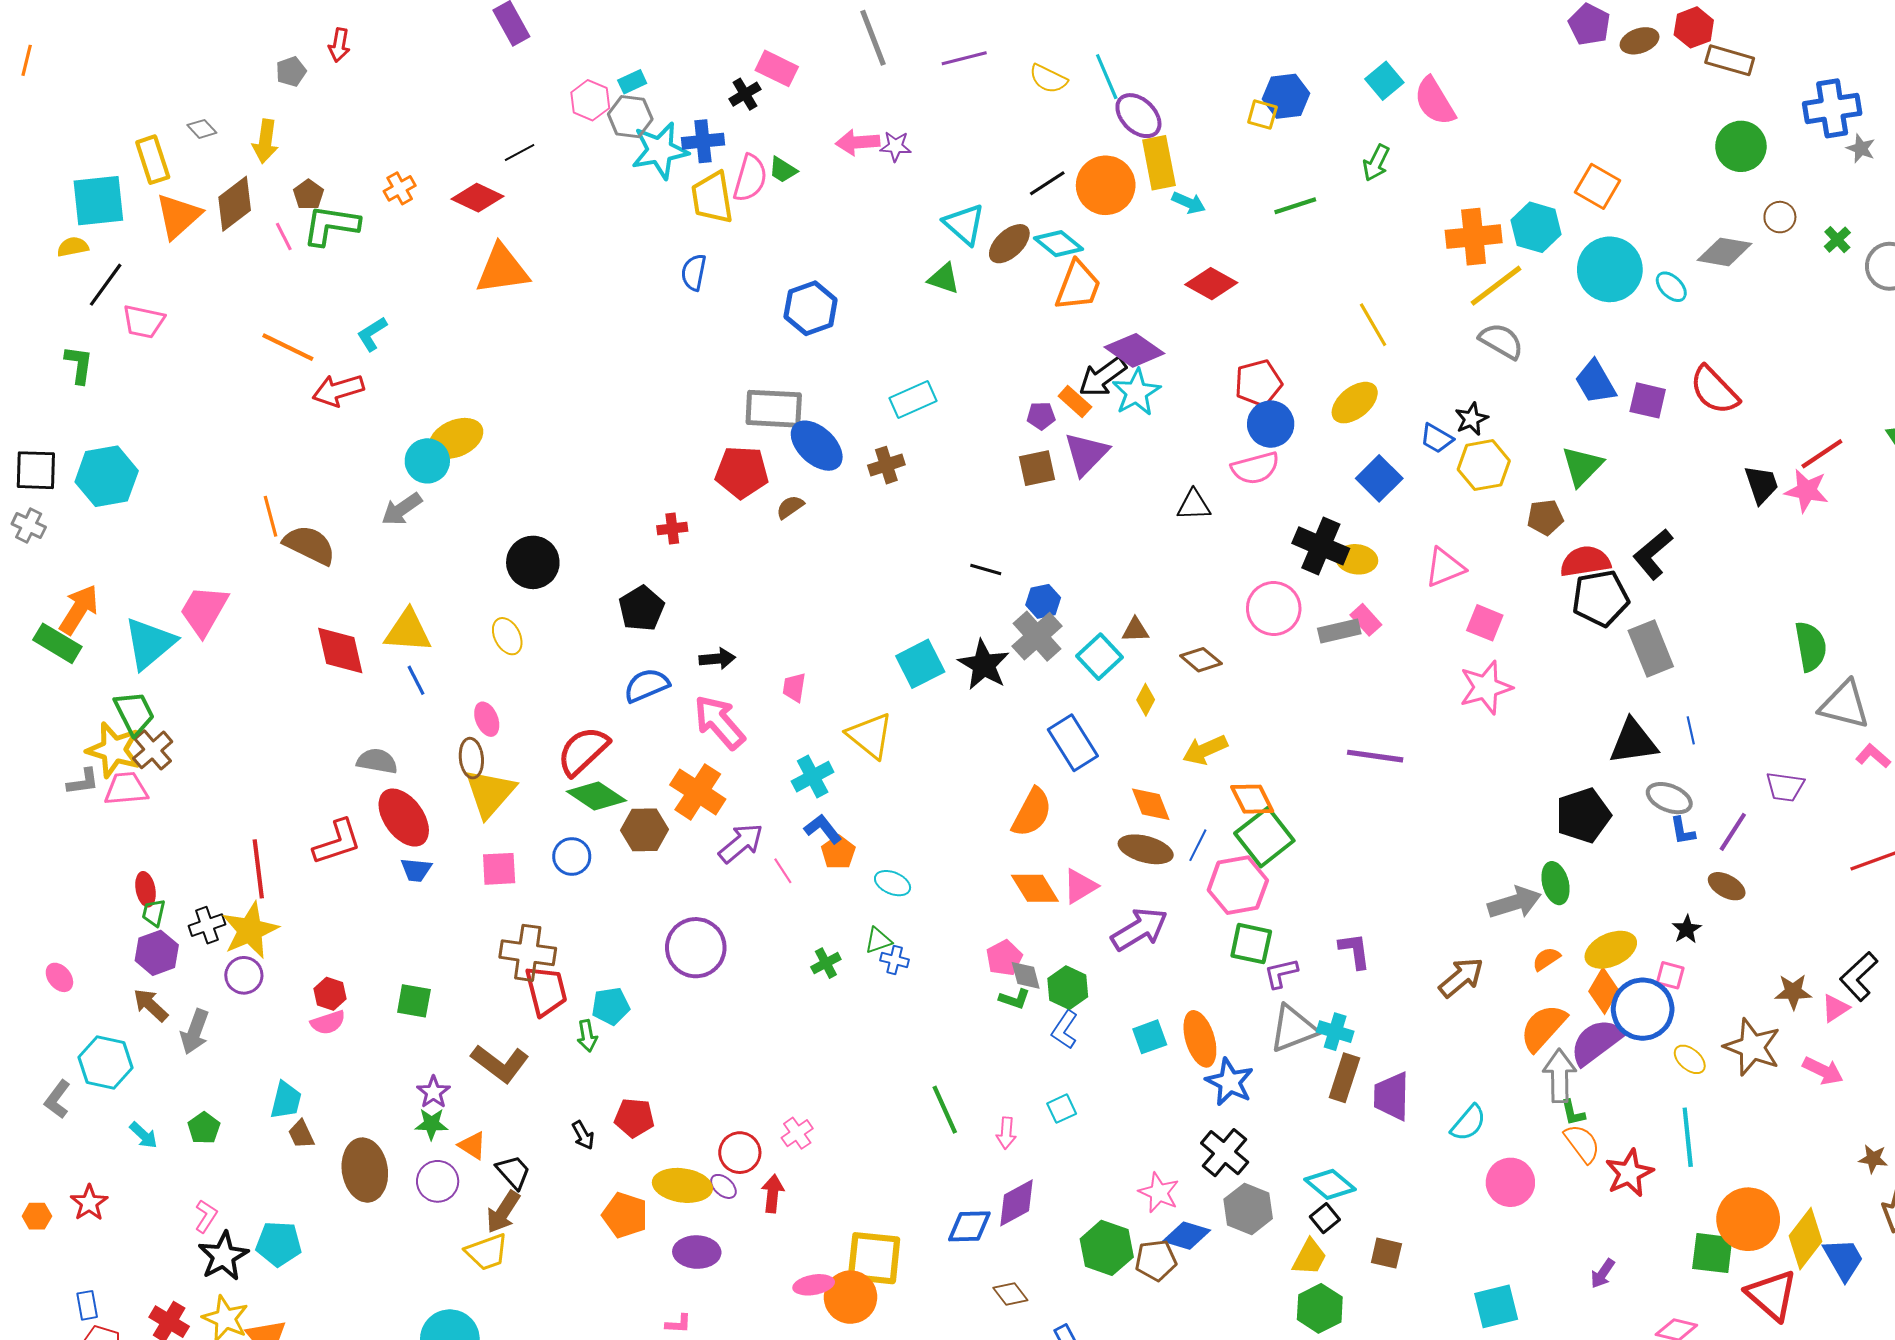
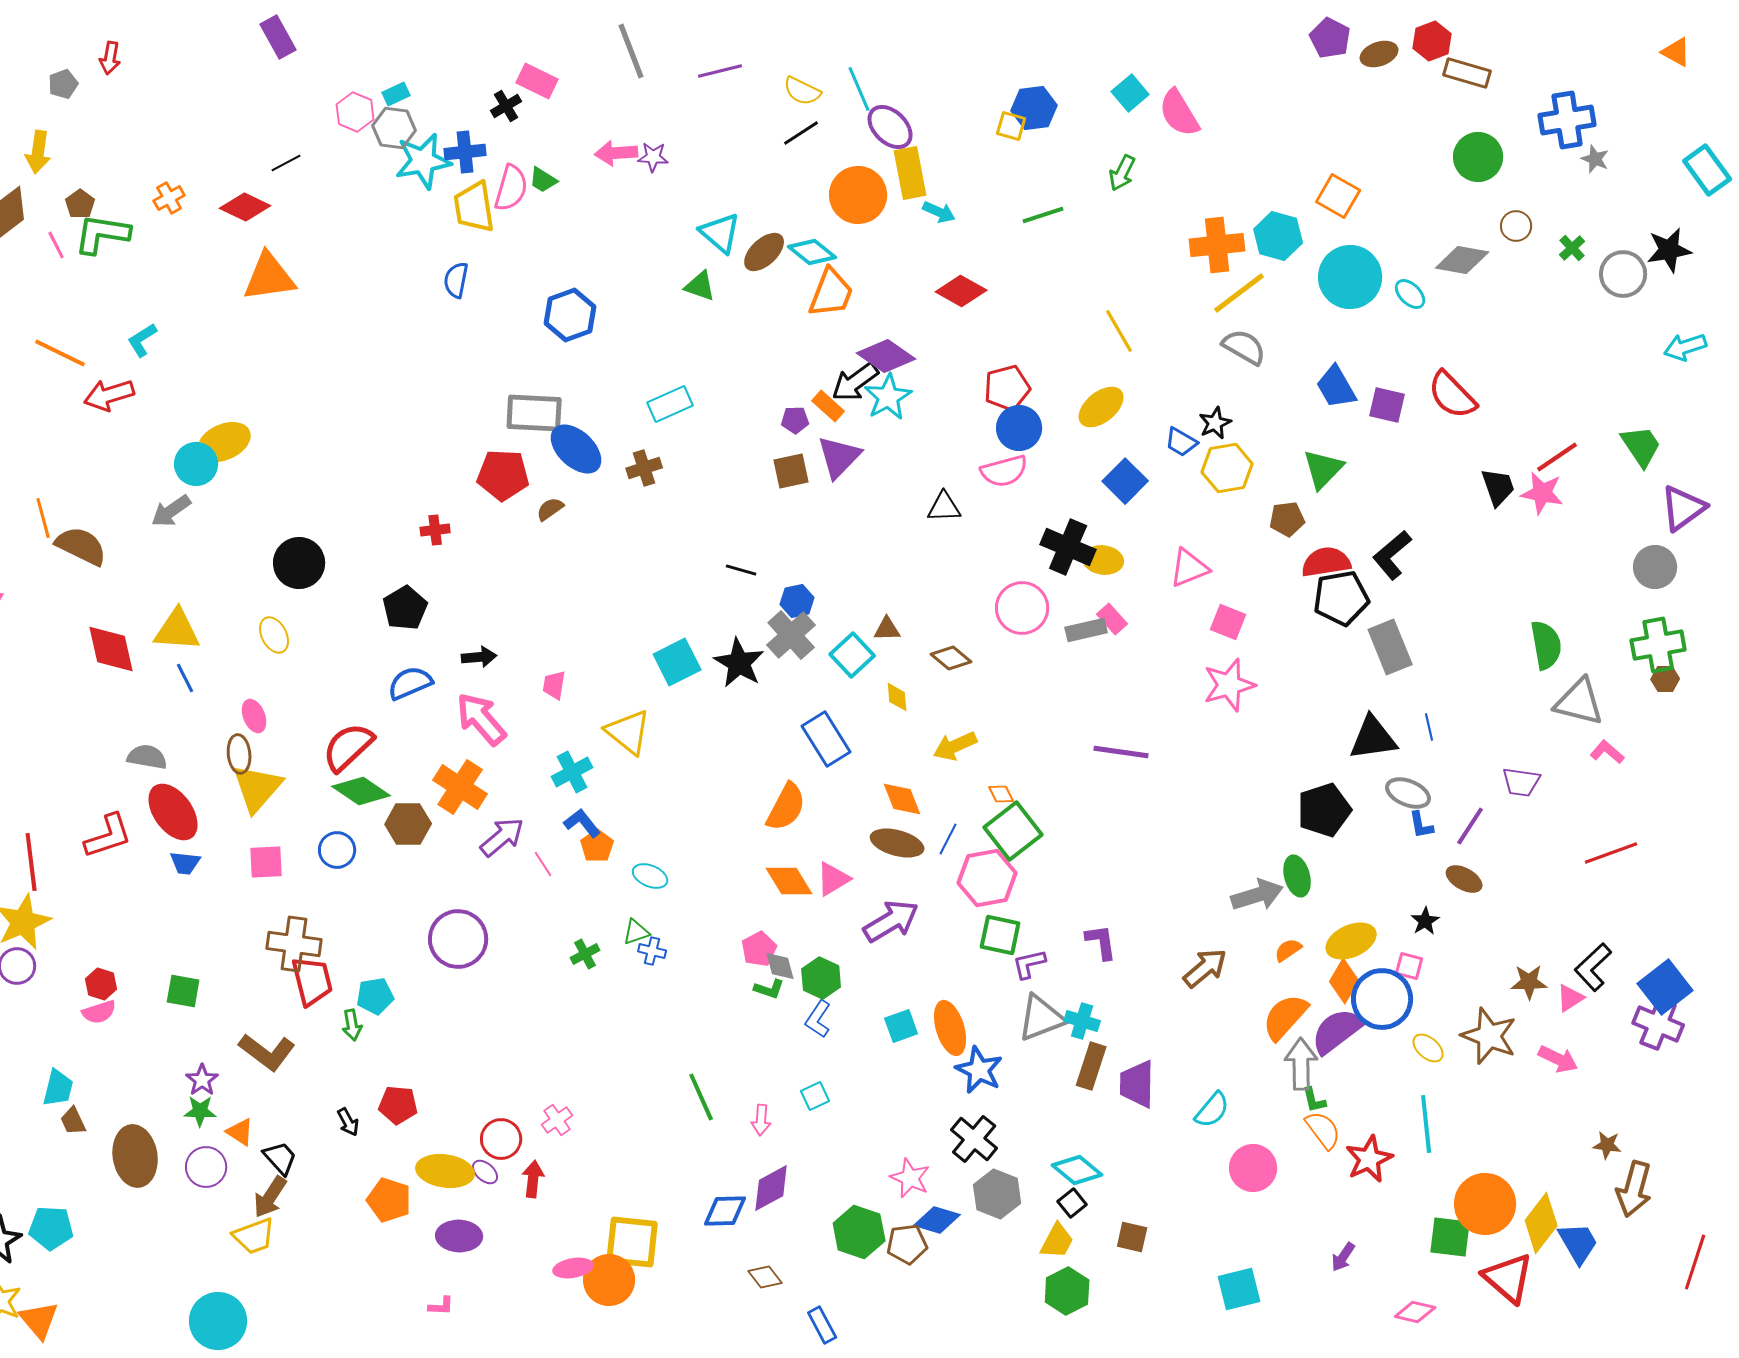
black line: (1047, 183) -> (801, 133), moved
yellow diamond: (1146, 700) -> (897, 697), turned -32
orange diamond: (1252, 799) -> (1001, 794), size x0.6

